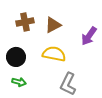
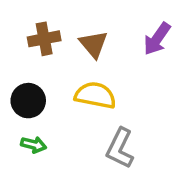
brown triangle: (53, 25) -> (94, 44), turned -42
purple arrow: (89, 36) -> (157, 39), moved

